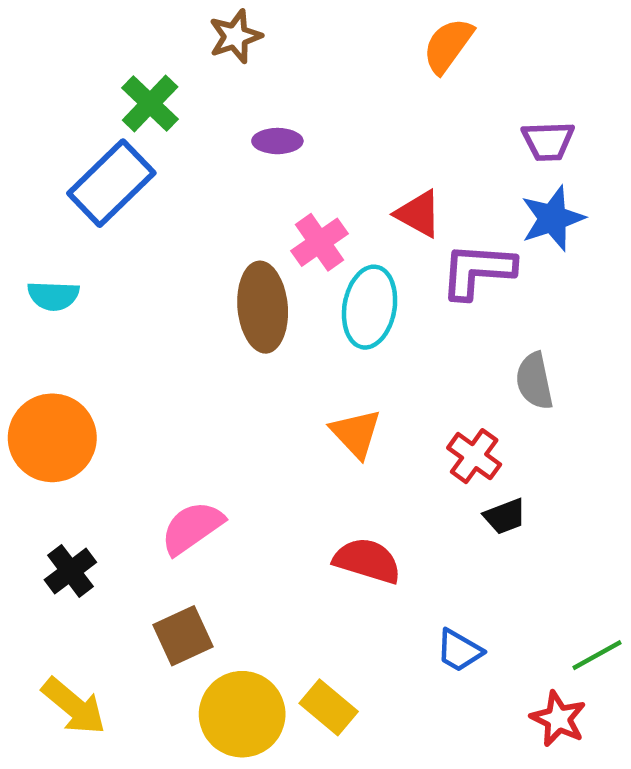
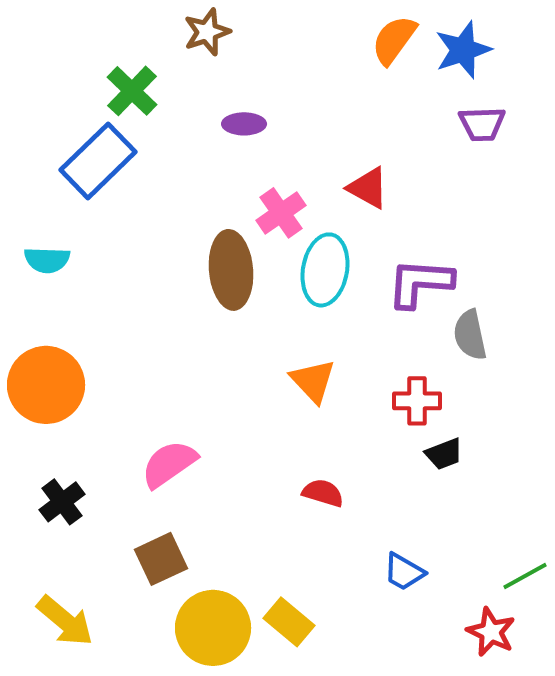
blue star: (553, 218) -> (463, 50), moved
purple L-shape: (478, 271) -> (420, 283), moved
red cross: (474, 456) -> (417, 401), turned -36
red semicircle: (367, 561) -> (323, 493), size x0.7

